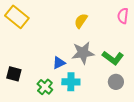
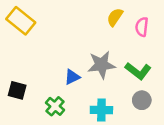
pink semicircle: (123, 16) -> (142, 27), moved
yellow semicircle: (81, 21) -> (115, 17), moved
cyan cross: (71, 82) -> (101, 110), moved

